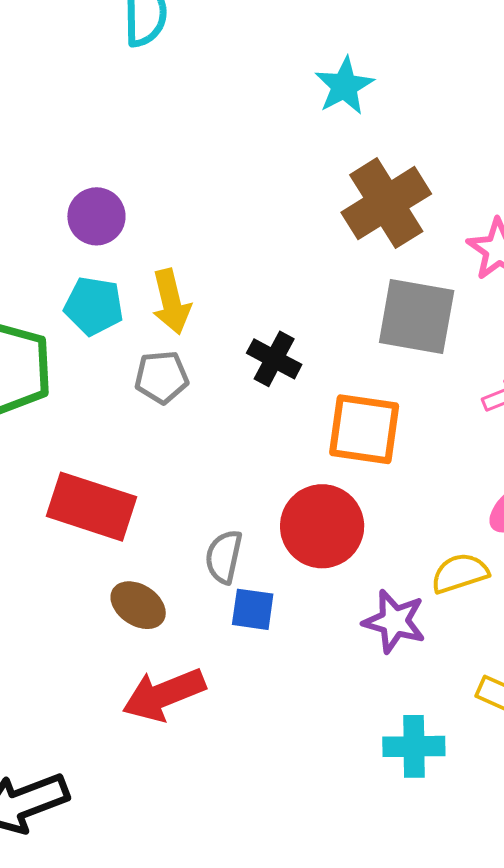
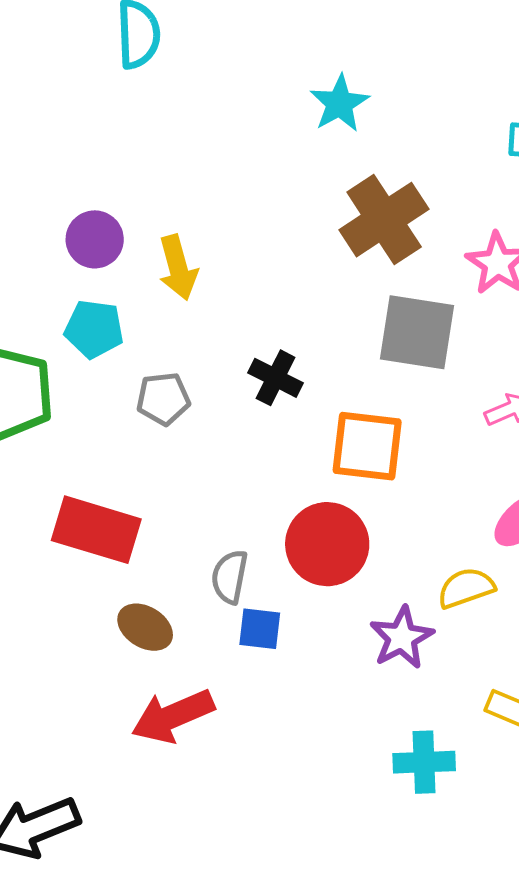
yellow arrow: (171, 302) -> (178, 267), moved
purple star: (394, 621) -> (402, 638), turned 30

